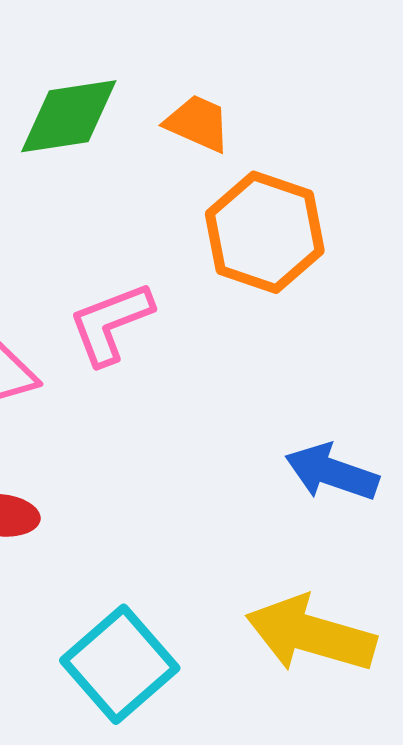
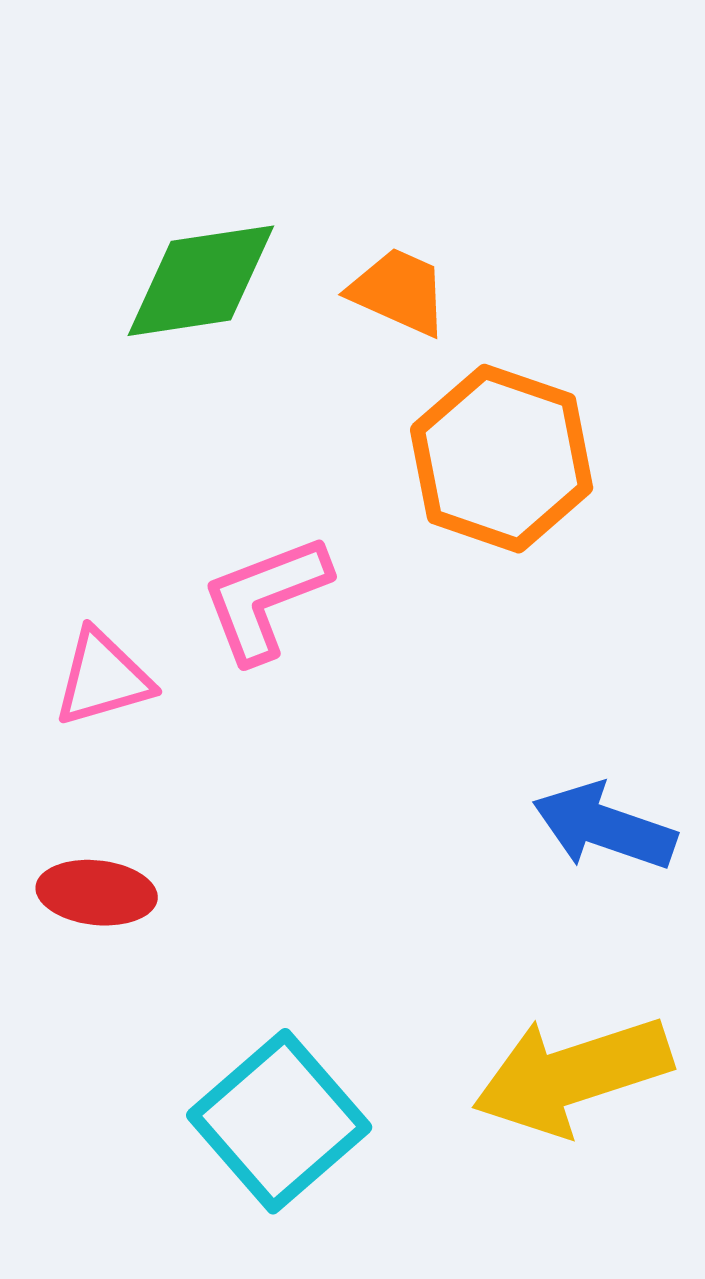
yellow arrow: (311, 634) -> (572, 1075), turned -34

